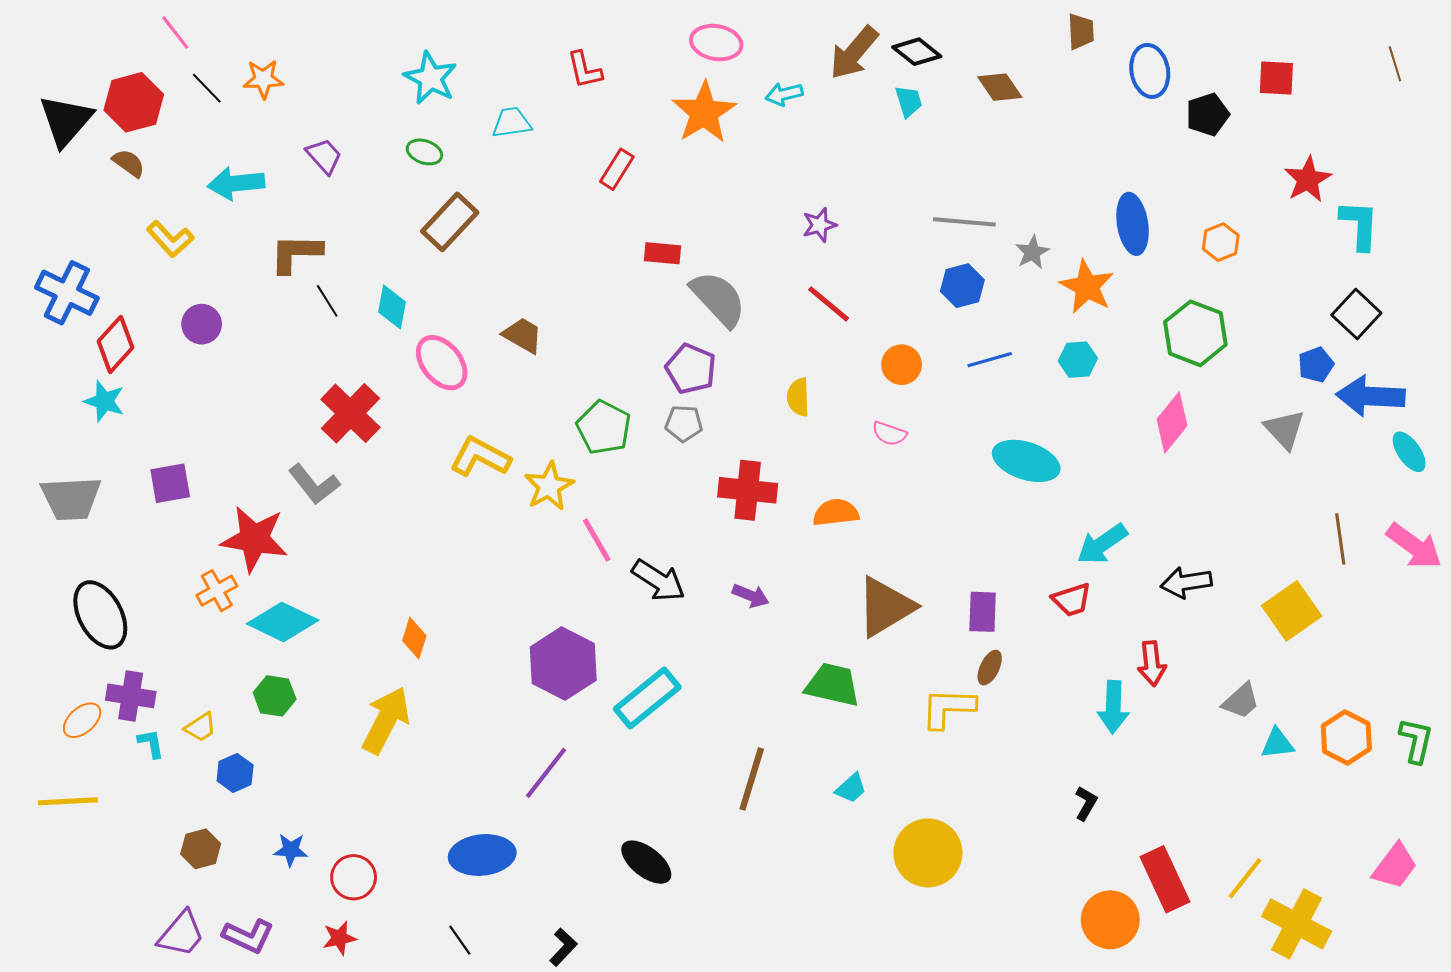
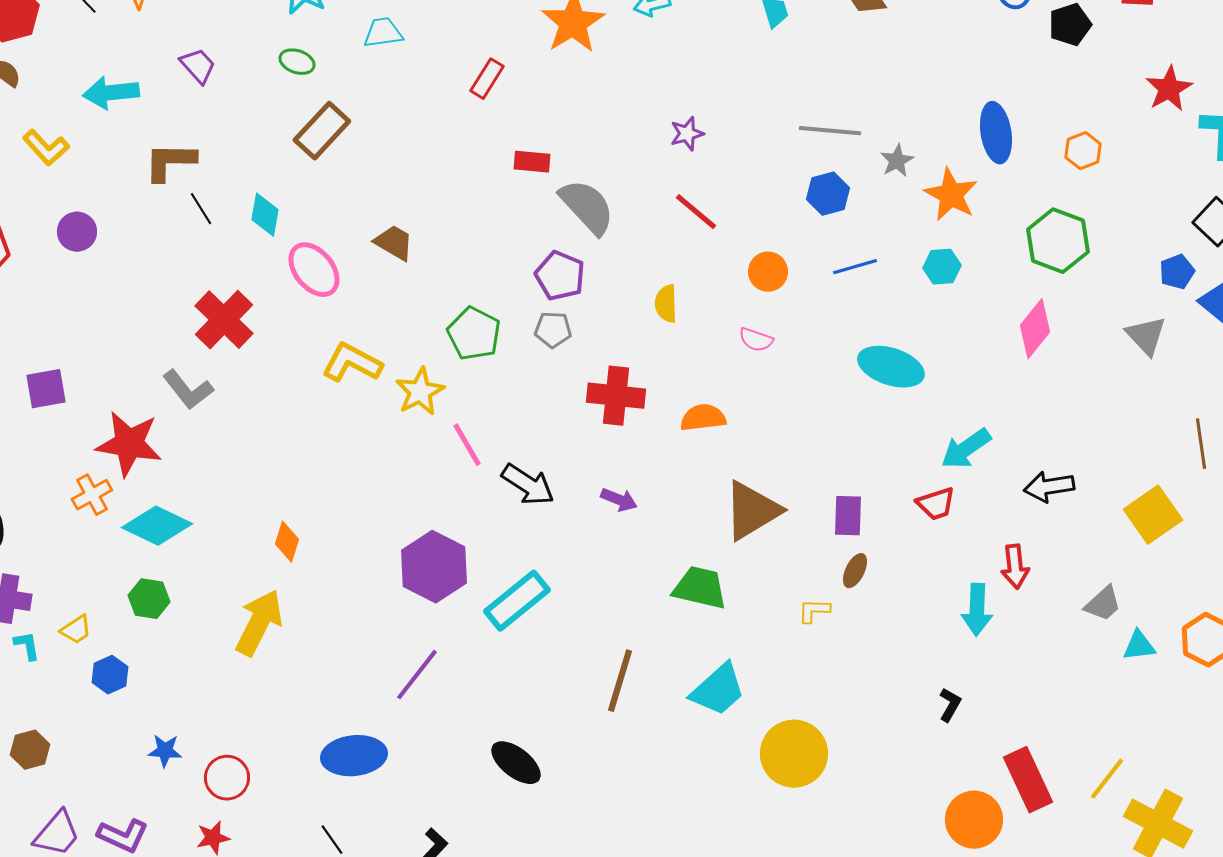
yellow L-shape: (948, 708) -> (814, 611), size x0.6
cyan trapezoid: (851, 788) -> (718, 690), size x1.8
brown hexagon: (201, 849) -> (30, 750), moved

